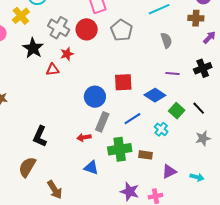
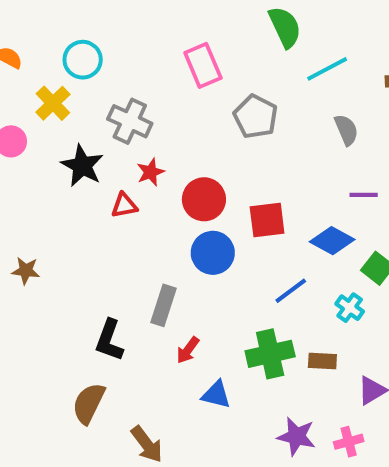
red circle: (87, 29) -> (204, 199), moved
gray rectangle: (102, 122) -> (164, 305), moved
red arrow: (84, 137) -> (188, 350), moved, turned -40

